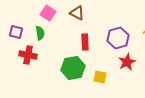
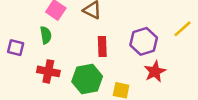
purple square: (16, 32) -> (16, 48), moved
red cross: (28, 55) -> (48, 71), moved

